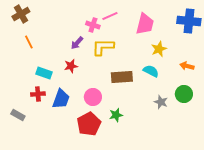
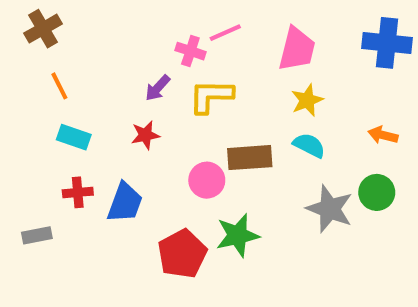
yellow star: (159, 49) -> (307, 100), moved
cyan rectangle: (44, 73) -> (74, 137), moved
pink circle: (93, 97) -> (207, 180), moved
gray star: (161, 102) -> (330, 209), size x1.6
gray rectangle: (18, 115) -> (37, 235), turned -40
green star: (116, 115) -> (238, 235), size x1.5

